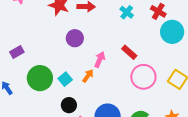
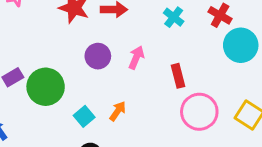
red rectangle: (129, 52) -> (178, 76), turned 35
pink arrow: (100, 60) -> (136, 58), moved
green circle: (40, 78) -> (46, 87), moved

